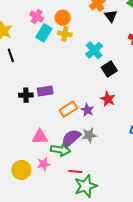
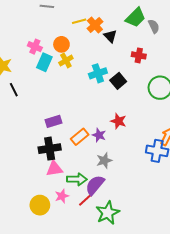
yellow cross: (65, 34) -> (66, 61), turned -32
cyan cross: (94, 50) -> (98, 73), turned 30
black square: (109, 69) -> (118, 81), moved
black cross: (26, 95) -> (50, 149), moved, size x1.5
purple semicircle: (71, 138) -> (95, 185), moved
red line: (75, 172) -> (85, 200), moved, turned -40

